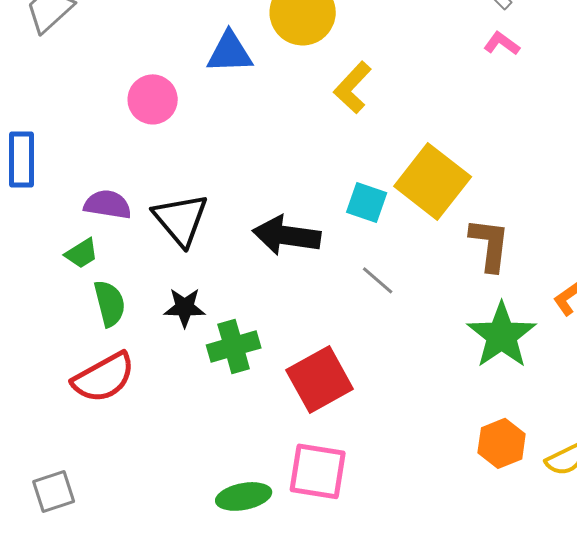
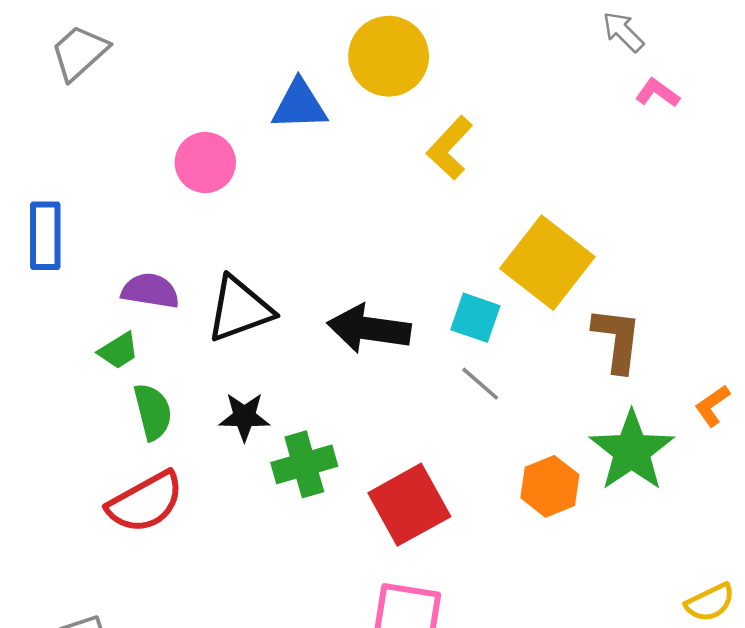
pink L-shape: (502, 43) -> (657, 93), moved
cyan square: (367, 202) -> (475, 318), moved
black triangle: (181, 219) -> (239, 309), turned 50
orange hexagon: (502, 443) -> (550, 486), moved

